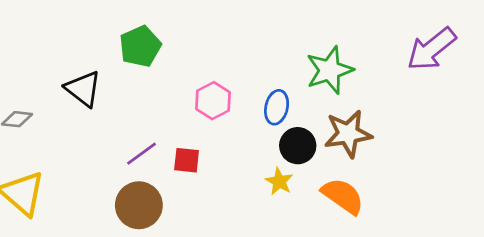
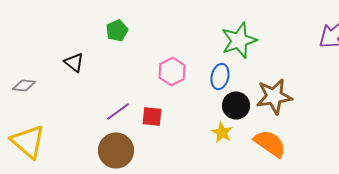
green pentagon: (140, 46) -> (117, 31), size x0.7
green star: (330, 70) -> (239, 41), moved
black triangle: (83, 89) -> (74, 63), size x0.7

